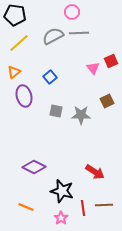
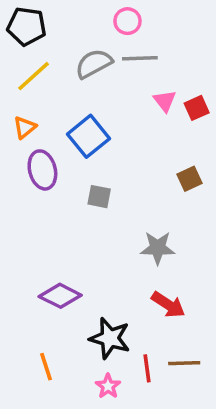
pink triangle: (93, 68) -> (165, 101), moved
blue square: (50, 77) -> (89, 136), size x1.6
gray star: (81, 115) -> (158, 248), moved
orange line: (26, 207) -> (46, 367), turned 49

